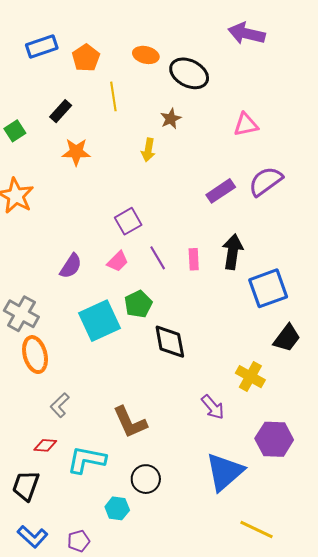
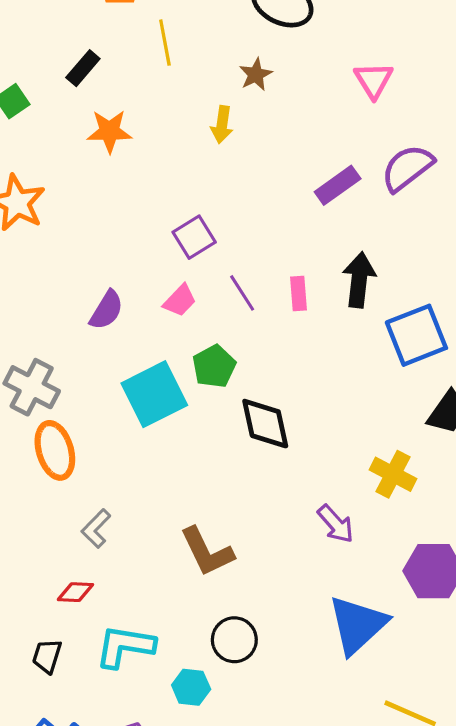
pink triangle: (246, 125) -> (374, 80), turned -48
cyan L-shape: (86, 460) -> (125, 646), moved
black trapezoid: (26, 486) -> (47, 656), size x0.7

